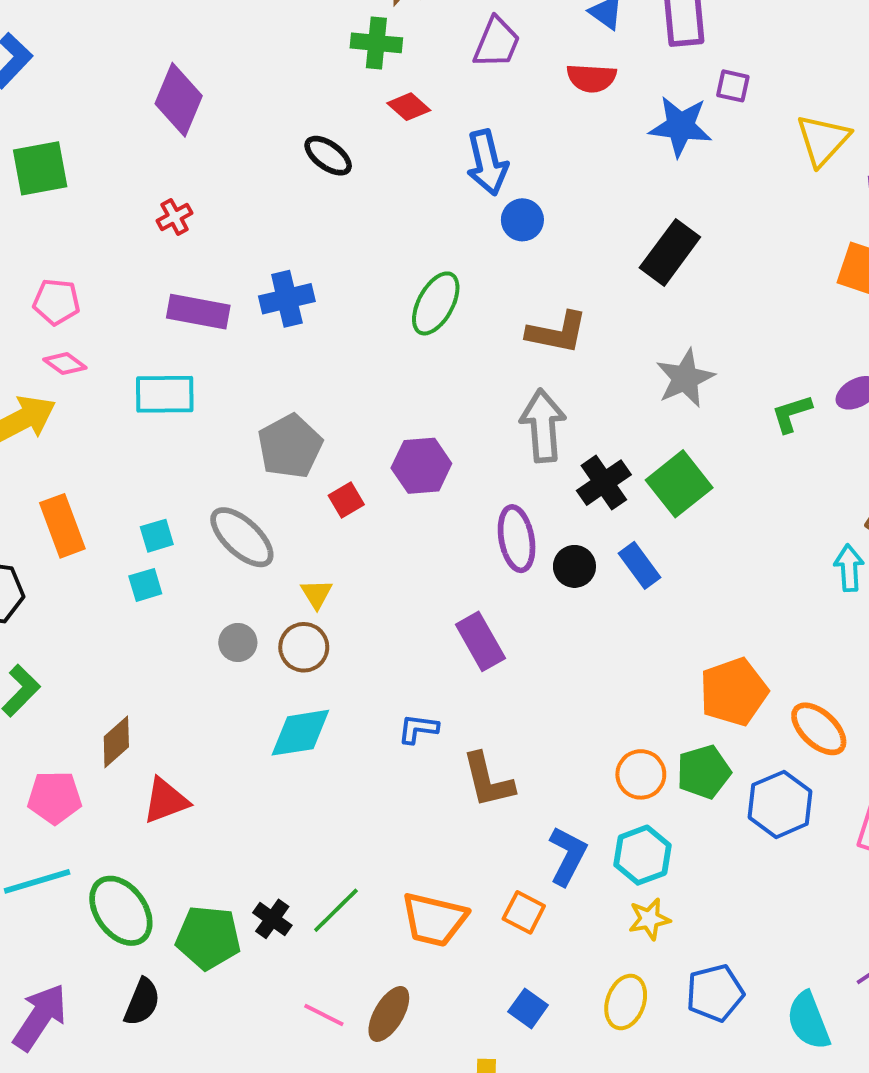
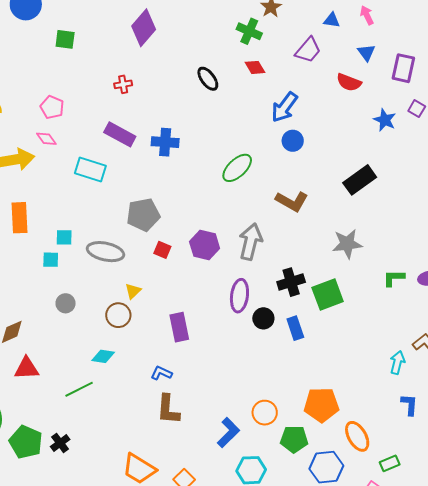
blue star: (680, 126) -> (385, 120), size x0.7
blue arrow: (487, 163) -> (285, 107), turned 32
green square: (40, 168) -> (65, 39), size x0.7
gray arrow: (543, 426) -> (250, 242), moved
red square: (346, 500) -> (162, 250), turned 36
gray ellipse: (242, 537) -> (105, 252), turned -48
purple rectangle: (480, 641) -> (179, 327), moved
gray circle: (238, 642) -> (66, 303), moved
cyan diamond: (300, 733) -> (103, 356), size x0.7
orange circle: (641, 774) -> (265, 413), moved
brown L-shape: (488, 780) -> (168, 409), moved
blue L-shape: (568, 856) -> (228, 432), moved
green line: (336, 910) -> (79, 389), moved

